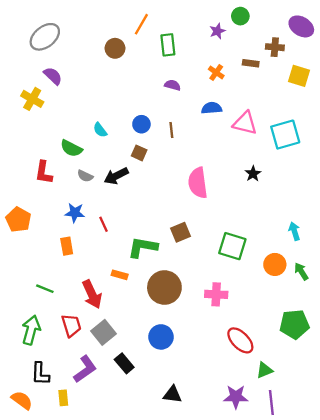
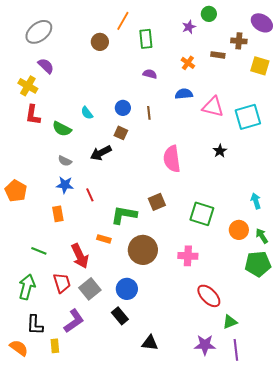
red L-shape: (44, 172) -> (33, 115), moved
gray semicircle: (85, 176) -> (65, 161), moved
green pentagon: (294, 324) -> (258, 264), moved
blue circle: (161, 337) -> (127, 289), moved
black rectangle: (124, 363) -> (120, 316), moved

